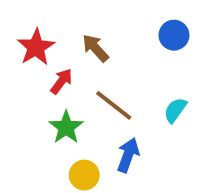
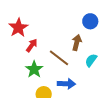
brown arrow: (95, 48) -> (77, 43), moved, turned 56
blue arrow: (128, 155) -> (66, 84), turned 72

